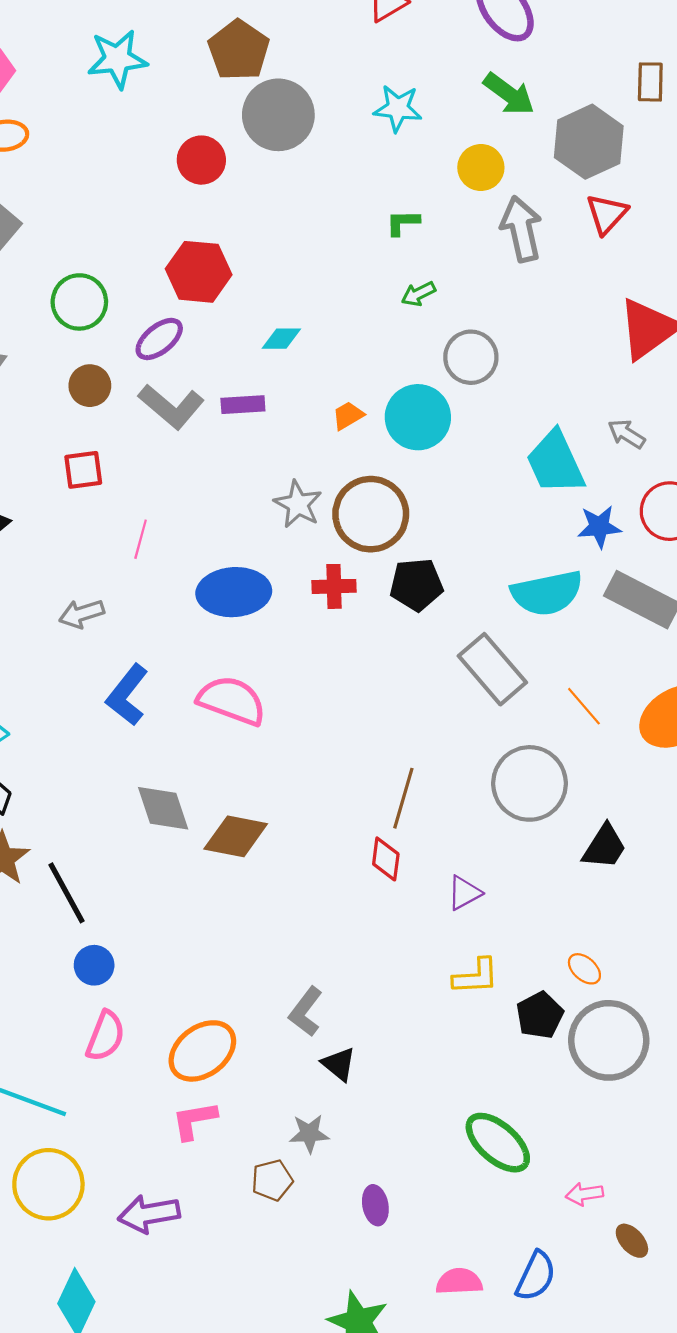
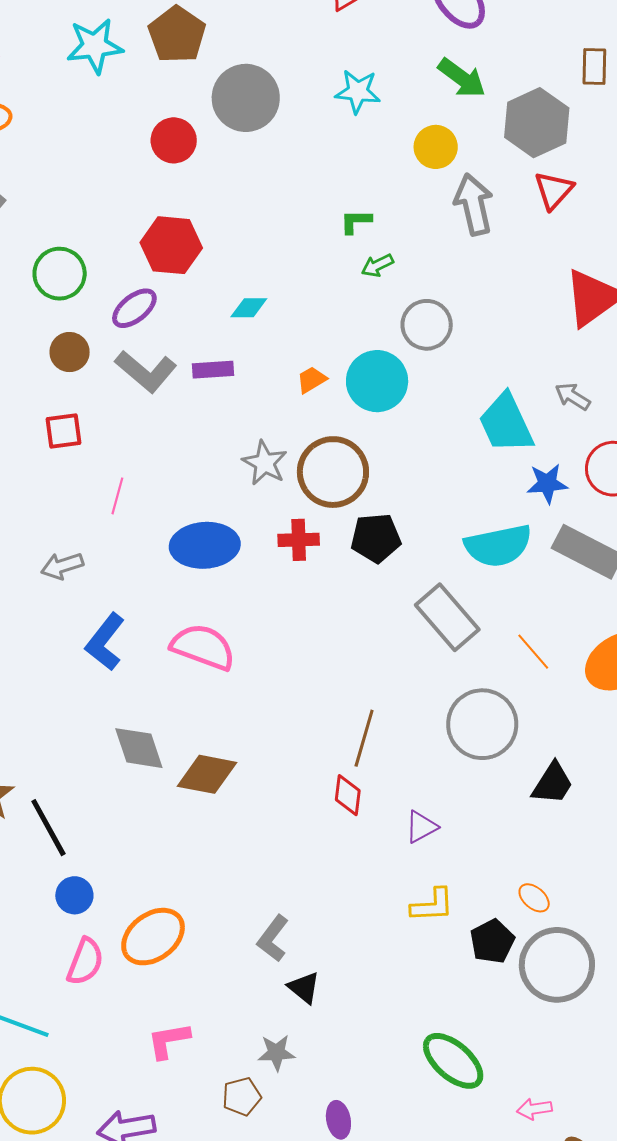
brown pentagon: (239, 50) -> (177, 35), moved
green L-shape: (403, 222) -> (356, 221), moved
orange ellipse: (202, 1051) -> (153, 937), moved

